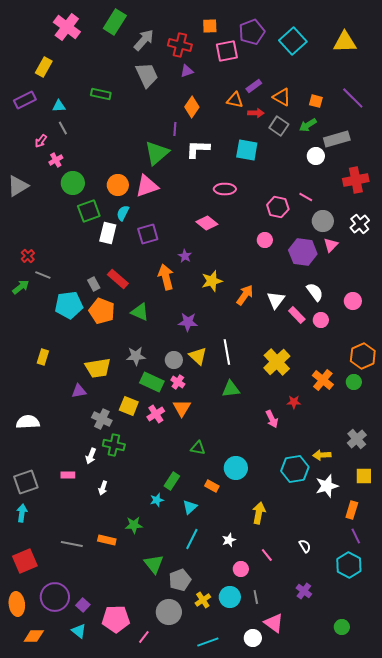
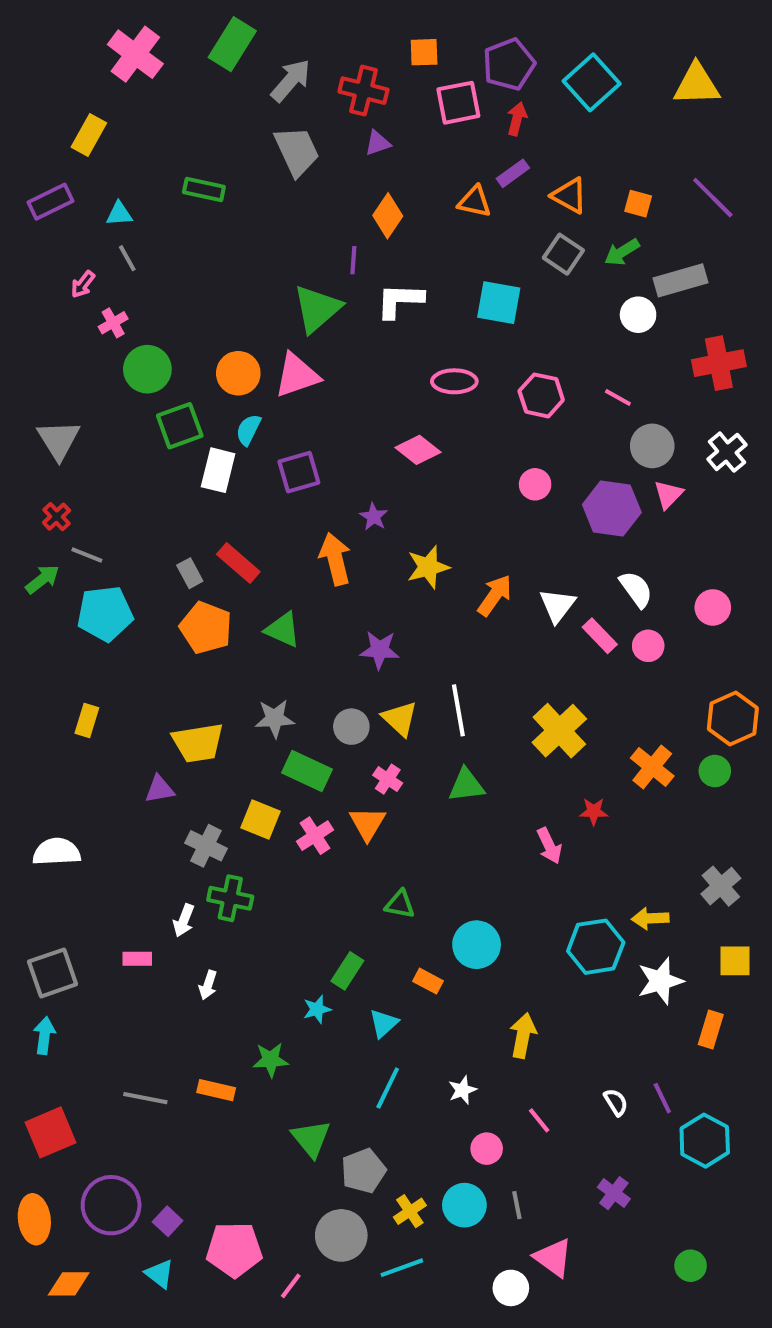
red arrow: (256, 113) -> (517, 119), moved, turned -77
gray triangle: (18, 186) -> (59, 440), moved, turned -30
pink hexagon: (278, 207) -> (541, 395), moved
cyan pentagon: (69, 305) -> (105, 614), moved
pink cross: (178, 382) -> (388, 779), moved
purple line: (356, 536) -> (662, 1098), moved
cyan line: (208, 642) -> (402, 1268), moved

